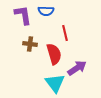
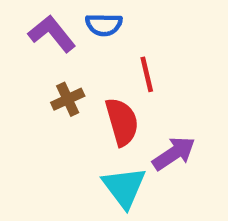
purple L-shape: (23, 15) -> (52, 34), turned -30
brown cross: (30, 44) -> (68, 99), turned -32

